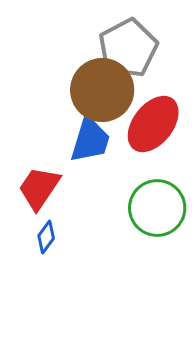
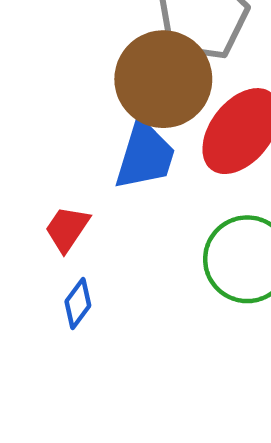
red trapezoid: (39, 188) -> (67, 229), size x0.7

